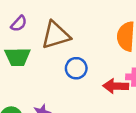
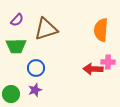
blue circle: (76, 68) -> (36, 68), moved

